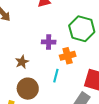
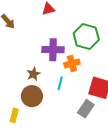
purple cross: (49, 42) -> (53, 50), size x1.5
brown star: (22, 62) -> (34, 74), moved

